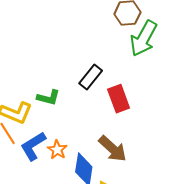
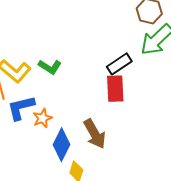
black rectangle: (91, 77) -> (119, 64), moved

